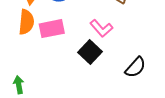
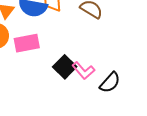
pink L-shape: (101, 28) -> (83, 71), moved

